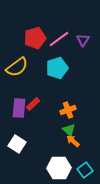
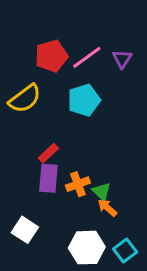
purple rectangle: (19, 108) -> (48, 178), moved
orange cross: (68, 110) -> (78, 184), moved
white square: (17, 144) -> (25, 230), moved

